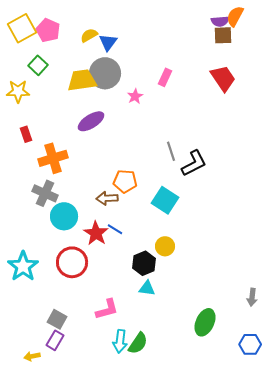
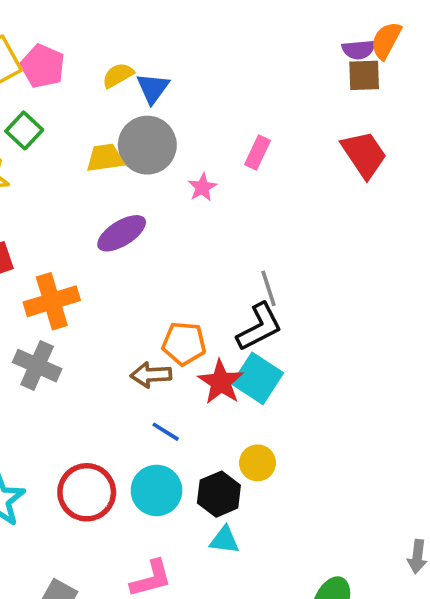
yellow trapezoid: (82, 80) -> (105, 158), size x0.7
black L-shape: (194, 163) -> (259, 327), moved
cyan circle: (64, 216) -> (156, 490), moved
red star: (96, 233) -> (221, 382), moved

